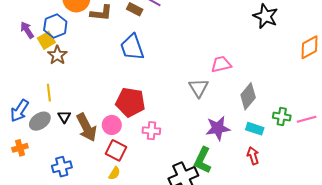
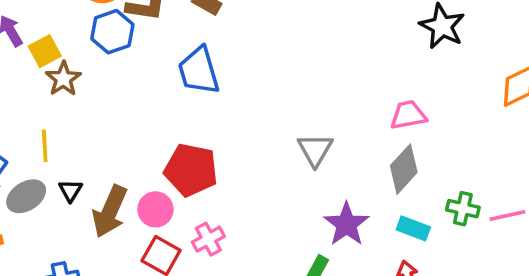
blue hexagon: (55, 26) -> (112, 32), moved
pink trapezoid: (221, 64) -> (408, 115), moved
brown arrow: (87, 127) -> (110, 211), turned 48
purple star: (218, 128) -> (346, 224), turned -30
pink cross: (151, 131) -> (208, 239), moved, turned -36

